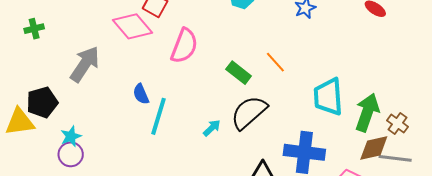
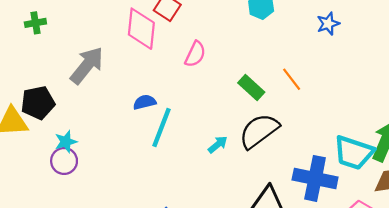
pink diamond: (133, 26) -> (141, 29), turned 42
pink semicircle: (184, 46) -> (195, 54), size x0.7
blue semicircle: (141, 94) -> (145, 102), turned 95
cyan trapezoid: (328, 97) -> (354, 153), moved, turned -72

